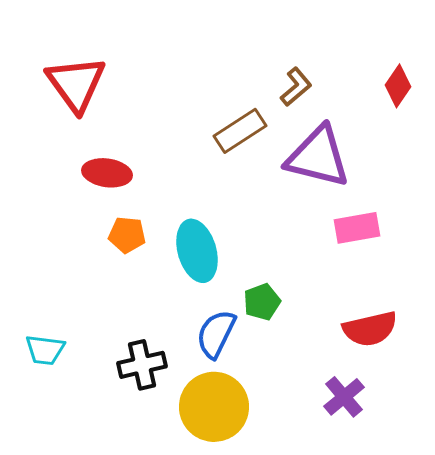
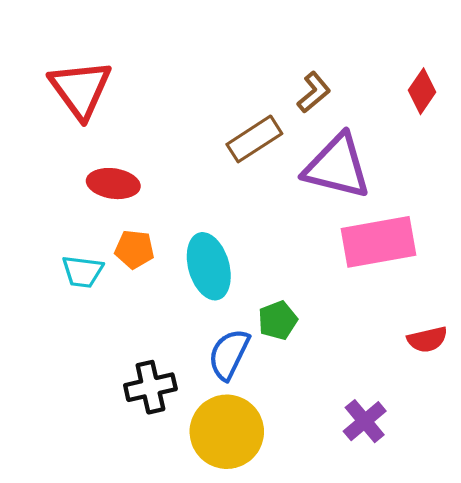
pink rectangle: (357, 228) -> (378, 242), size x1.5
red semicircle: (370, 329) -> (427, 339), moved, size x0.7
cyan trapezoid: (45, 350) -> (83, 272), moved

